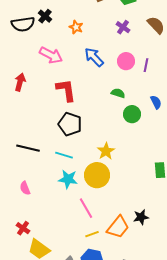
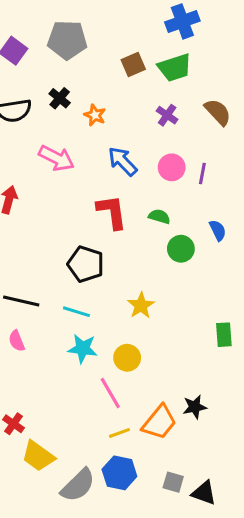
black cross: (45, 16) -> (60, 98), moved
red L-shape: (66, 90) -> (112, 212), moved
yellow circle: (97, 175) -> (127, 358), moved, size x0.7
pink semicircle: (25, 188) -> (17, 341), moved

